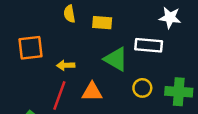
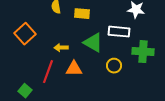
orange square: (31, 48) -> (25, 34), turned -35
yellow arrow: (66, 65) -> (61, 48), moved
green cross: (179, 92) -> (143, 52), moved

